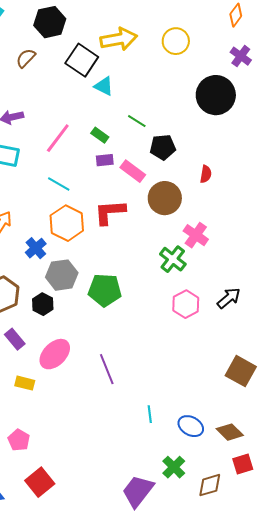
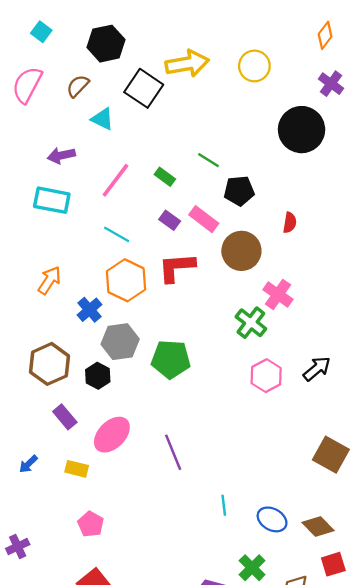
cyan triangle: (104, 86) -> (102, 119), moved
purple rectangle: (105, 160) -> (170, 220), moved, turned 42
pink pentagon: (19, 440) -> (91, 524), moved

